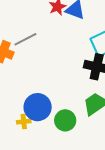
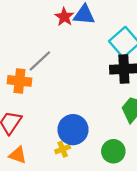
green circle: (65, 120) -> (113, 151), moved

